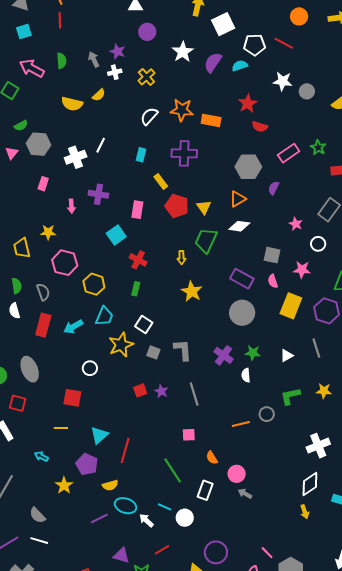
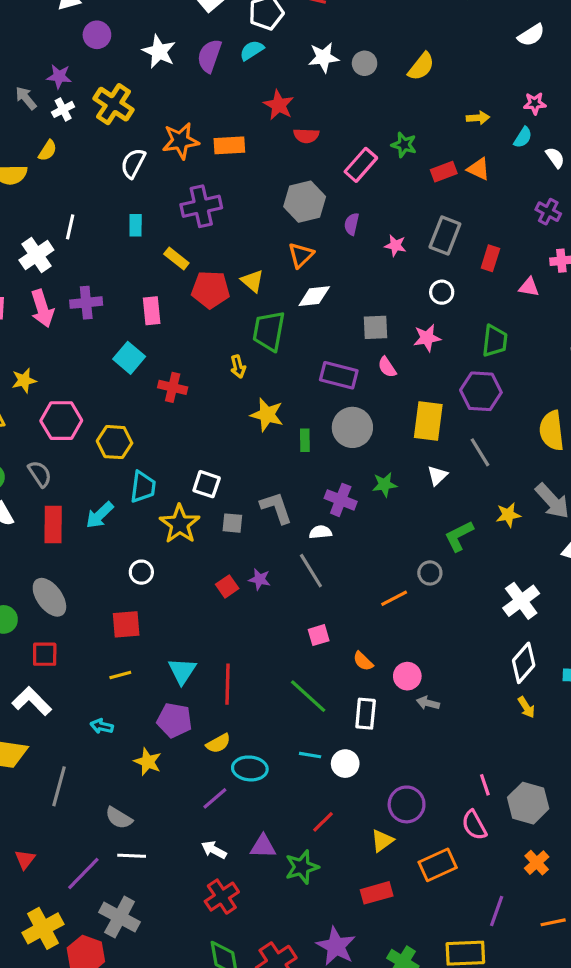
yellow cross: (146, 77) -> (113, 104), size x1.4
pink arrow: (71, 206) -> (42, 308), moved, size x1.6
pink star: (296, 224) -> (395, 246), moved
green rectangle: (136, 289) -> (305, 440), moved
yellow rectangle: (291, 306) -> (428, 421), moved
white semicircle: (246, 375) -> (320, 532), moved, turned 104
white arrow: (146, 520) -> (214, 850), moved
pink line: (267, 553) -> (485, 785), turned 40

